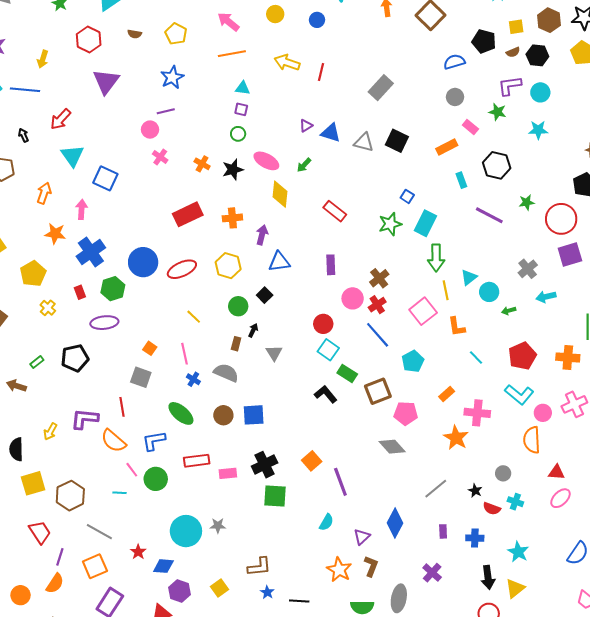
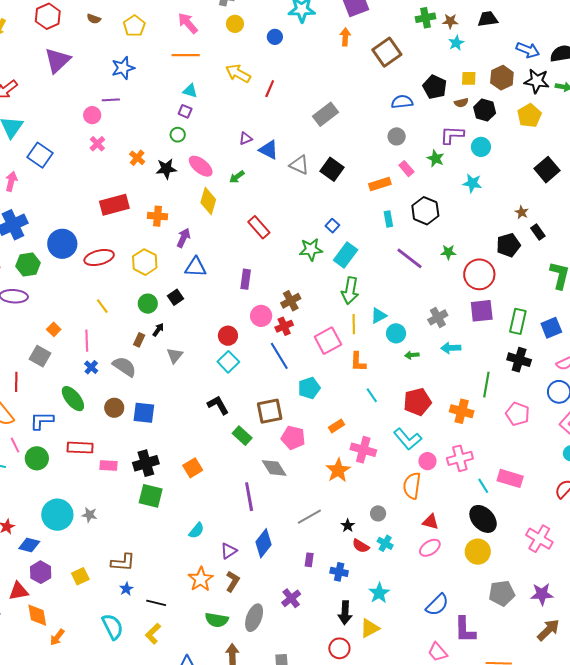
green rectangle: (347, 373) -> (242, 436), moved
purple line: (340, 482) -> (249, 497), moved

